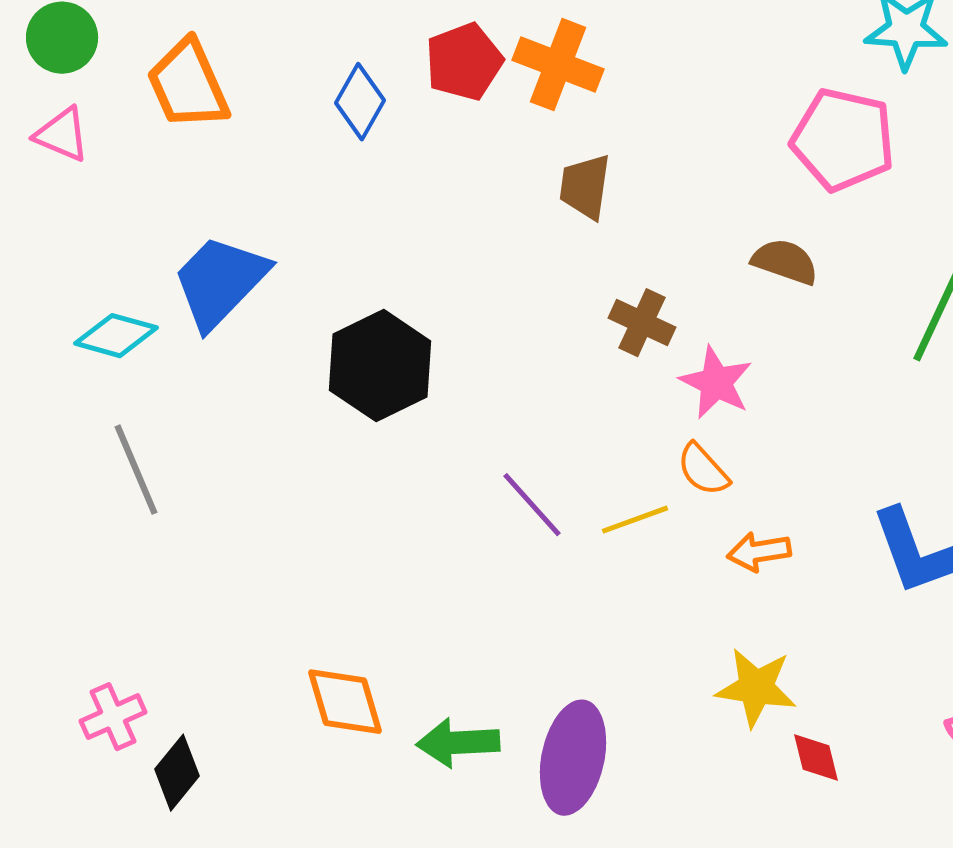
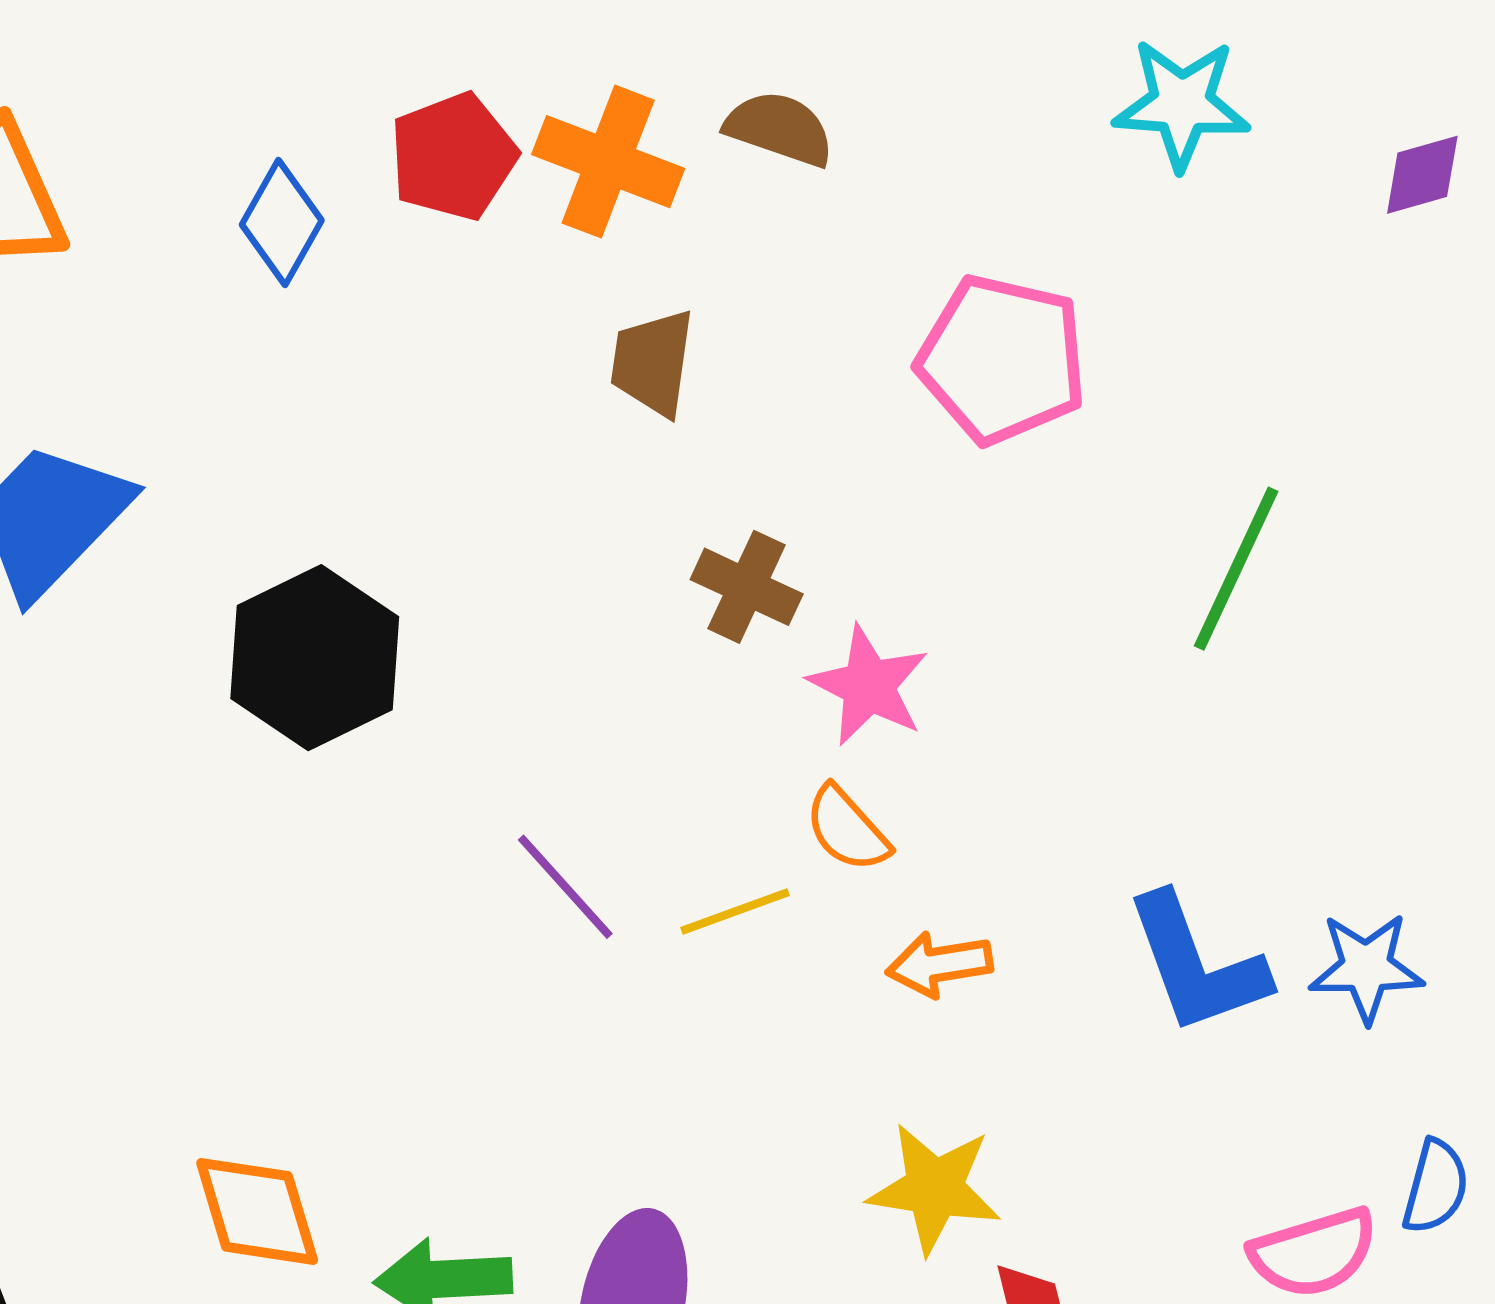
pink pentagon: (843, 140) -> (1002, 359), moved
brown semicircle: (785, 262) -> (780, 129), moved

